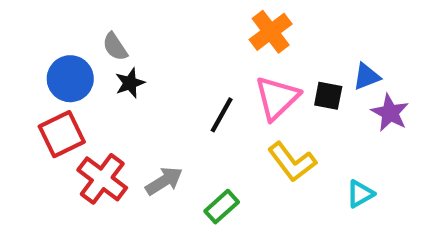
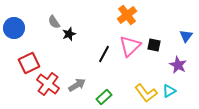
blue triangle: (367, 77) -> (186, 36), moved, turned -32
blue circle: (70, 79) -> (14, 28), moved
black star: (130, 83) -> (69, 34), moved
purple star: (390, 113) -> (178, 65), moved
yellow L-shape: (292, 162) -> (146, 93), moved

